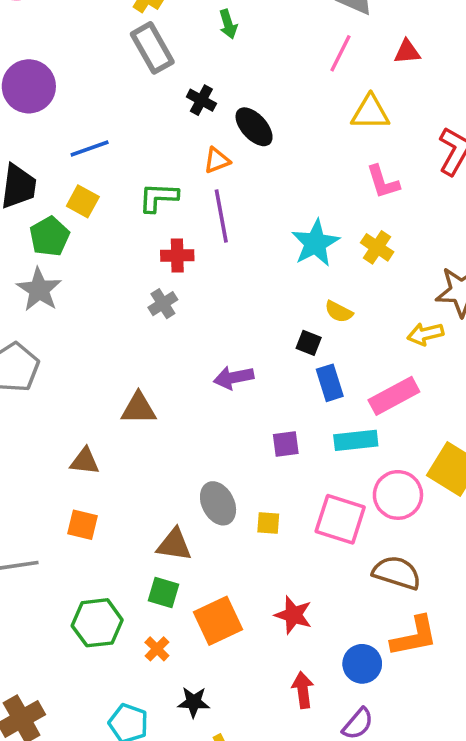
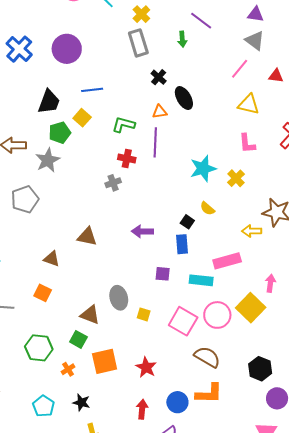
blue rectangle: (330, 383) -> (182, 244), moved

